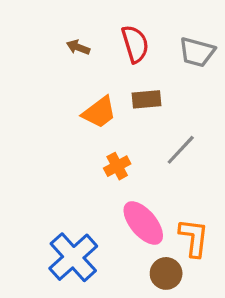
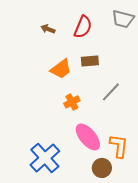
red semicircle: (135, 44) -> (83, 27), turned 40
gray trapezoid: (197, 52) -> (123, 19), moved

